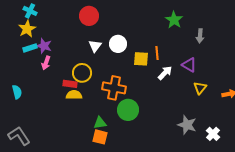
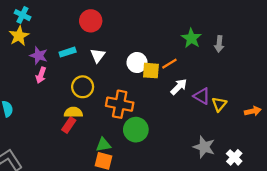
green star: (174, 20) -> (191, 38), moved
white circle: (118, 44) -> (137, 63), moved
cyan rectangle: (30, 48) -> (68, 52), moved
orange line: (157, 53) -> (169, 64), turned 64
purple triangle: (189, 65) -> (202, 96), moved
red rectangle: (70, 84) -> (69, 125), moved, turned -64

